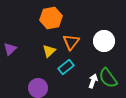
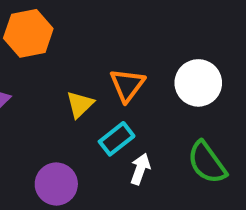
orange hexagon: (51, 18) -> (28, 33), moved
white arrow: (93, 81) -> (140, 169), moved

